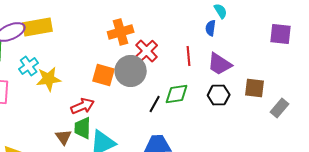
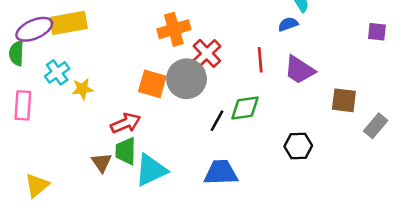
blue semicircle: (211, 28) -> (288, 24), turned 63
purple square: (281, 34) -> (377, 32), size x0.7
yellow star: (49, 79) -> (82, 89), size x0.7
black hexagon: (219, 95) -> (298, 146), moved

